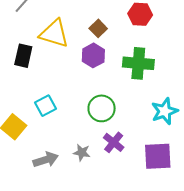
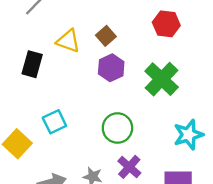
brown square: (98, 28) -> (106, 36), moved
yellow triangle: (54, 34) -> (68, 41), size x0.7
green cross: (138, 63) -> (162, 79), turned 36

